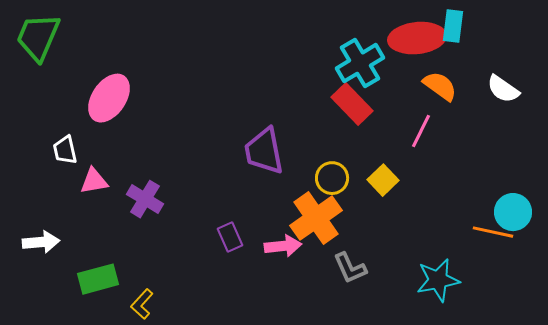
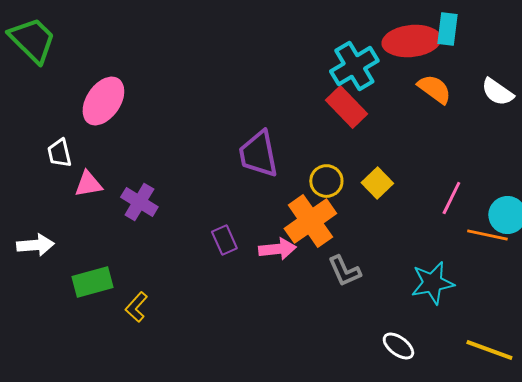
green trapezoid: (38, 37) -> (32, 40), turned 112
pink line: (421, 131) -> (451, 198), moved

